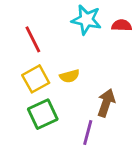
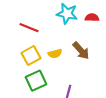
red line: (33, 39) -> (29, 28), turned -42
brown arrow: (106, 103) -> (81, 51), moved, turned 120

